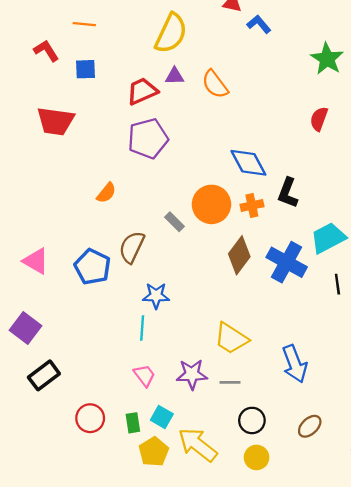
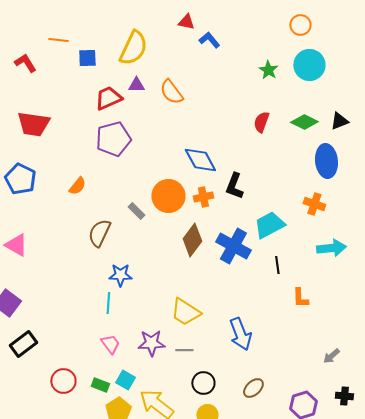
green star: (327, 59) -> (268, 70), size x0.7
blue square: (86, 69) -> (87, 58), moved
blue pentagon: (92, 267) -> (20, 179), moved
green rectangle: (133, 423) -> (100, 385), turned -60

